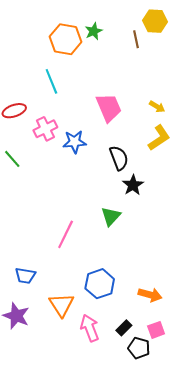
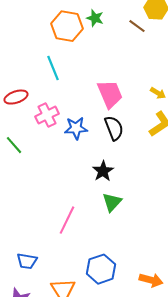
green star: (94, 31) -> (95, 18), turned -30
brown line: (136, 39) -> (137, 26), turned -42
black semicircle: (119, 158) -> (114, 128), moved
black star: (133, 185) -> (103, 171), moved

